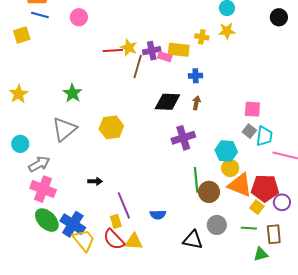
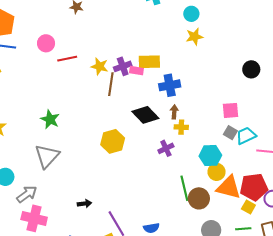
black circle: (279, 17) -> (251, 69), moved
yellow cross: (202, 37) -> (181, 127), moved
red line: (113, 50) -> (67, 59), moved
blue cross: (196, 76) -> (170, 85), size x1.5
black diamond: (167, 102) -> (145, 115), turned 52
yellow hexagon: (111, 127) -> (113, 141), moved
cyan trapezoid: (264, 136) -> (246, 136), turned -115
purple cross: (183, 138) -> (166, 148), size x0.7

